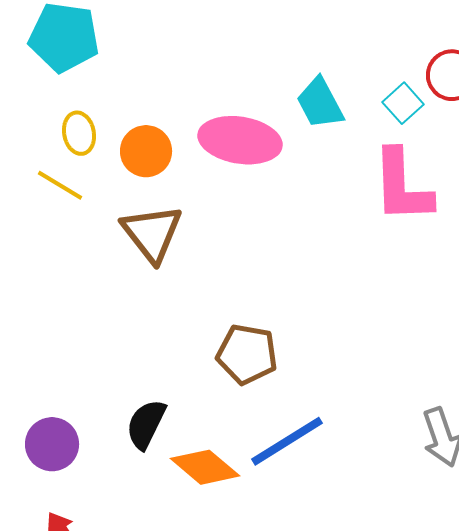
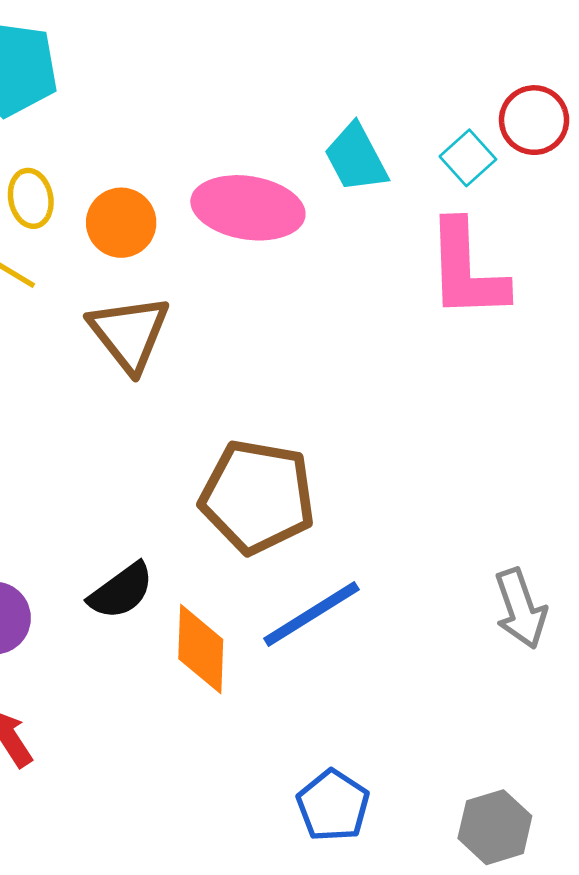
brown pentagon: (247, 354) -> (257, 497), size x1.4
black semicircle: (146, 424) -> (121, 591), turned -152
orange diamond: (205, 467) -> (201, 649), turned 52

